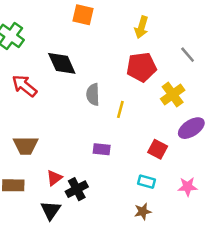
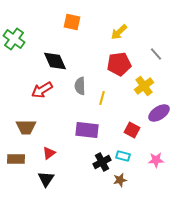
yellow arrow: (141, 27) -> (119, 32), turned 30
red arrow: (24, 86) -> (42, 90), moved, turned -70
purple rectangle: (102, 149) -> (87, 130), size x1.6
black cross: (77, 189) -> (102, 162), moved

